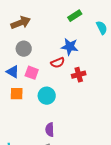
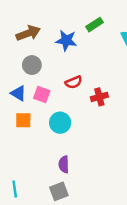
blue star: (70, 47) -> (66, 40), moved

